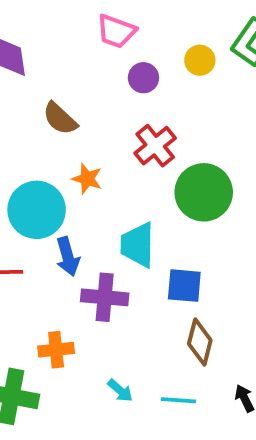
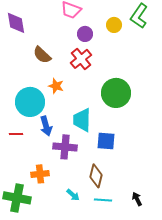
red cross: (155, 146) -> (81, 59), moved
brown diamond: (200, 342) -> (96, 176), moved

